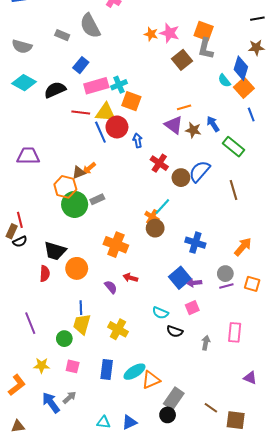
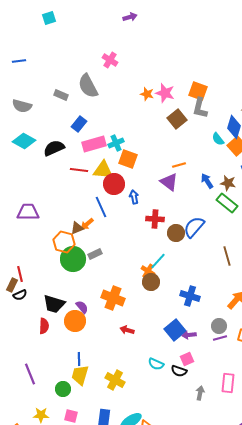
brown star: (193, 130) -> (228, 183), moved
blue line: (100, 132) -> (101, 207), moved
red cross: (159, 163) -> (155, 219), turned -30
brown line: (234, 190) -> (227, 256), moved
purple semicircle: (111, 287) -> (82, 307), moved
black semicircle: (175, 331) -> (179, 371), moved

